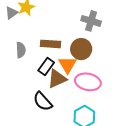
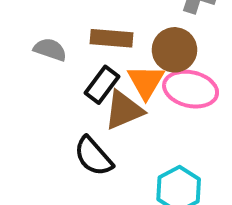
gray semicircle: (21, 50) -> (50, 50), turned -70
pink ellipse: (88, 82) -> (191, 89), moved

